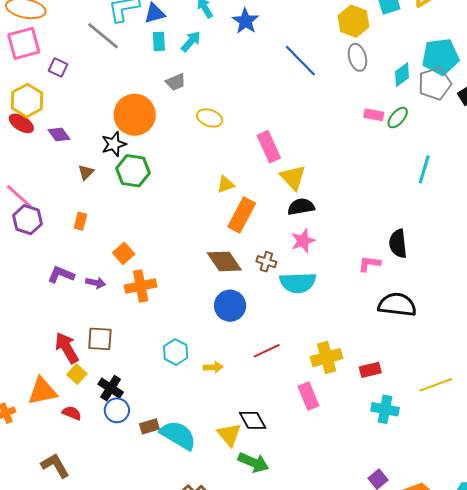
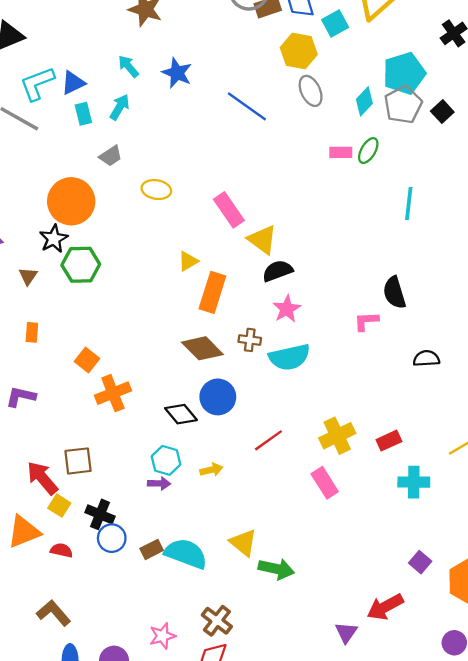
purple arrow: (96, 283) -> (159, 483), moved
black semicircle: (397, 305) -> (426, 358), moved, size x0.6
black diamond: (253, 420) -> (181, 414), moved

